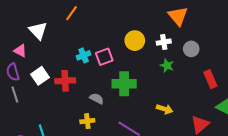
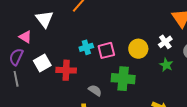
yellow circle: (135, 41) -> (138, 49), moved
white cross: (164, 42) -> (165, 42), turned -32
purple semicircle: (13, 72) -> (16, 57), turned 36

